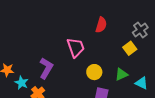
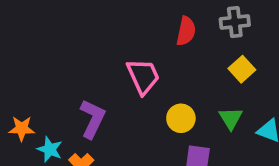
gray cross: (140, 30) -> (235, 22), moved, turned 35
green triangle: (121, 74) -> (231, 118), turned -32

